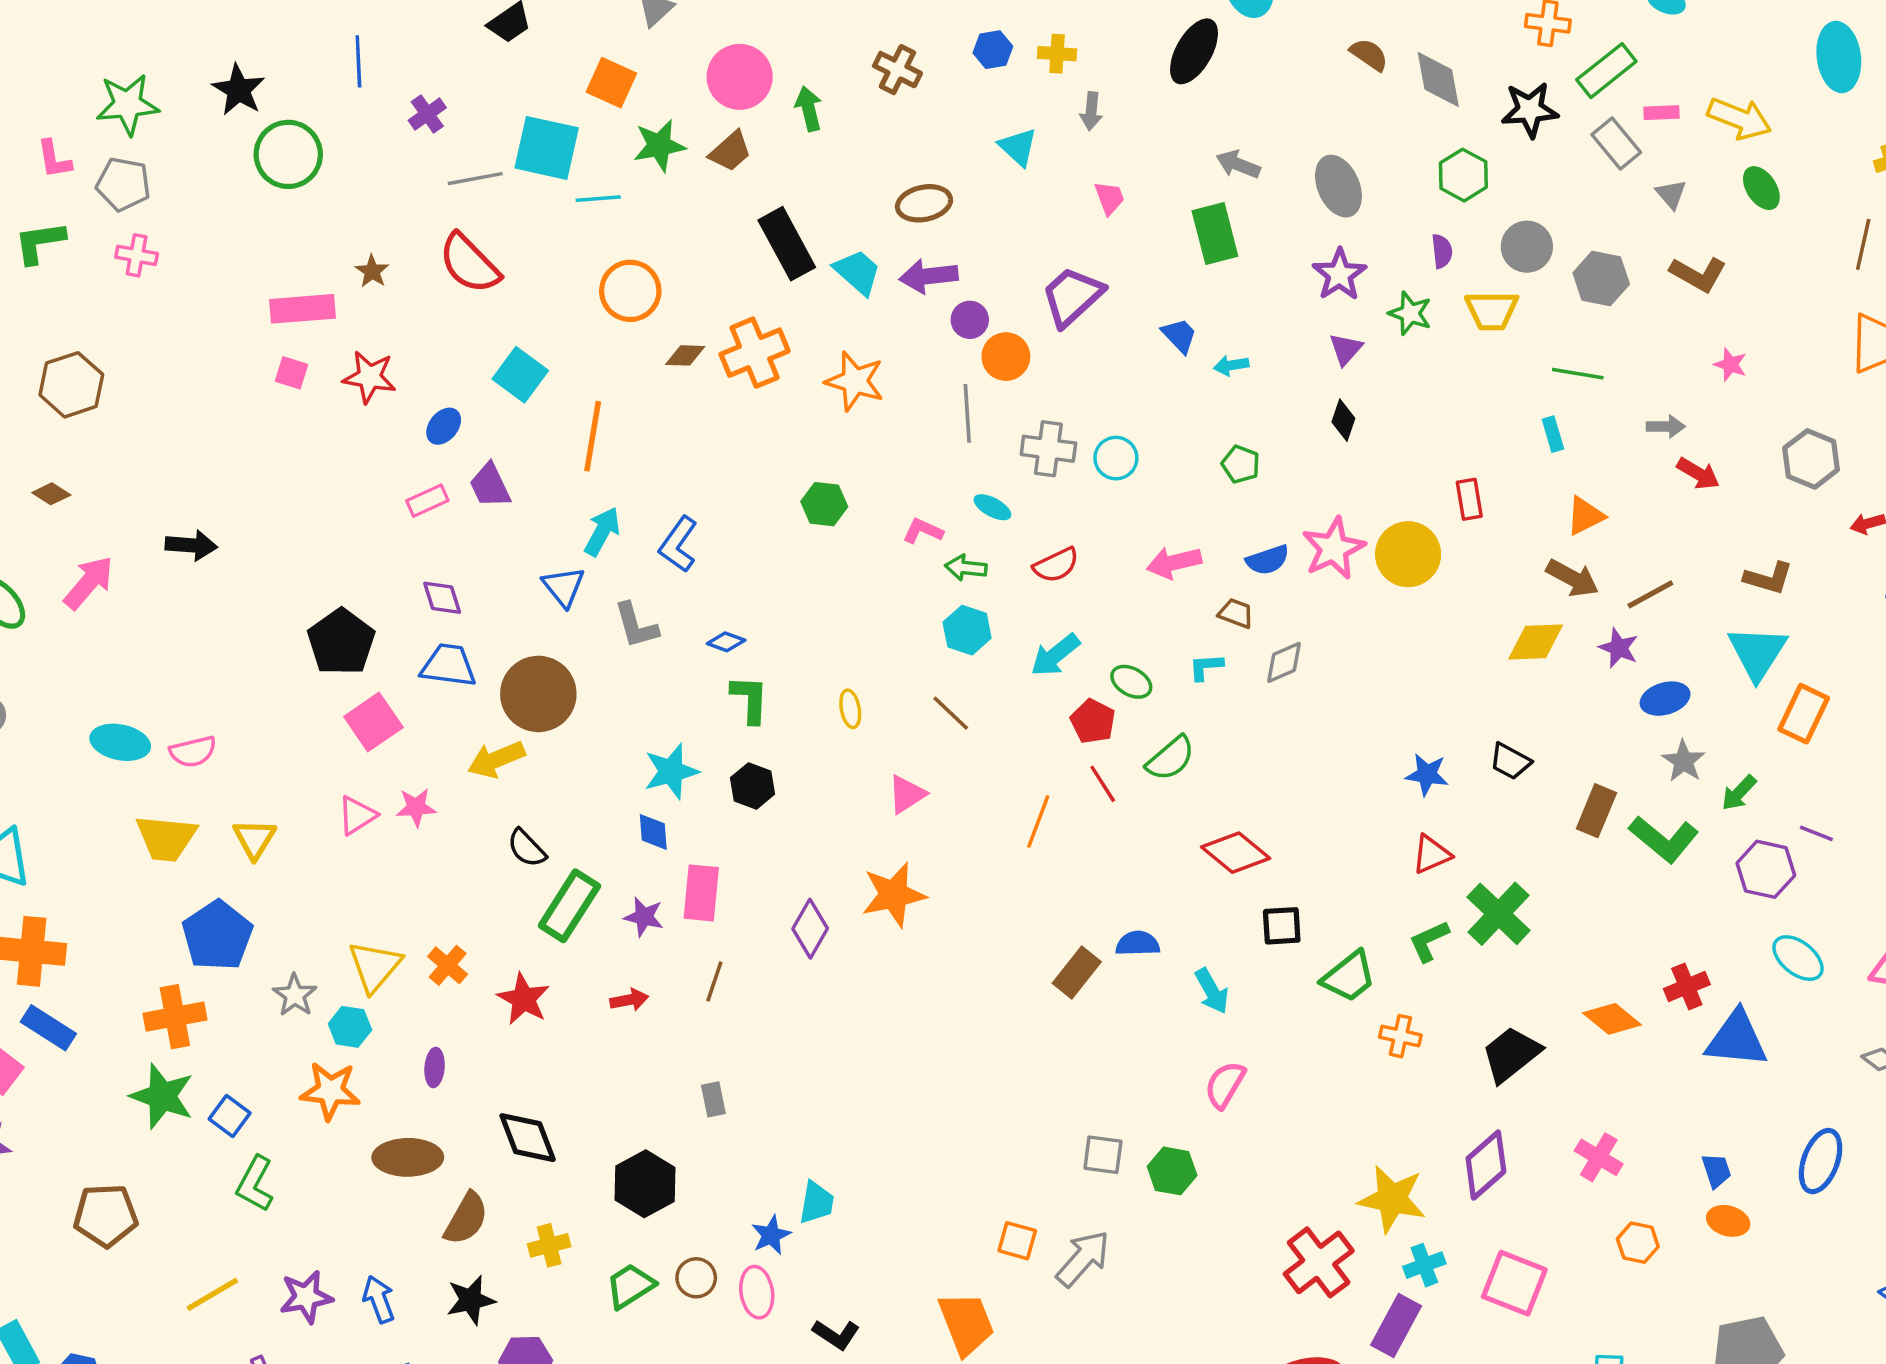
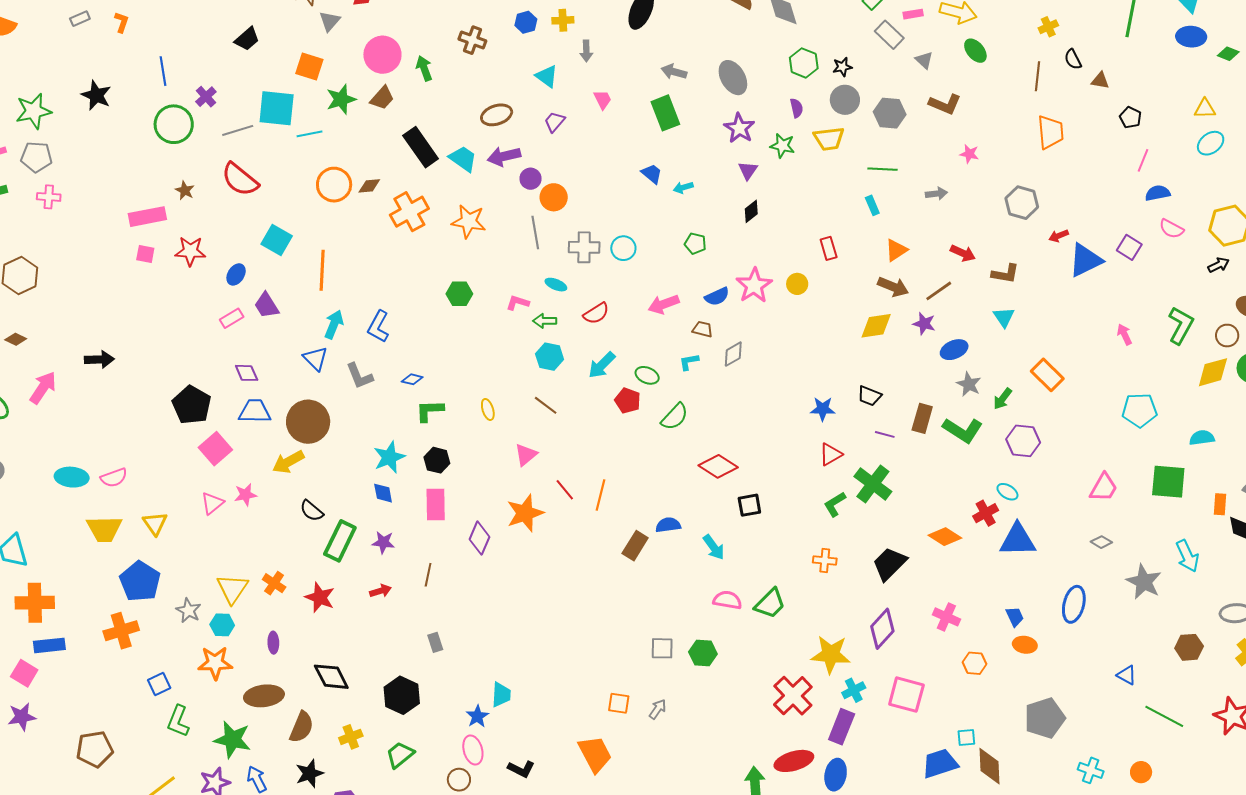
black star: (1530, 110) -> (842, 67), moved, size x0.6
green circle: (288, 154) -> (174, 124), moved
purple trapezoid: (1072, 296) -> (555, 122), moved, size x0.6
brown diamond: (685, 355) -> (369, 186), moved
black diamond: (1343, 420) -> (751, 211), turned 40
red arrow: (1698, 474) -> (963, 253), moved
yellow circle: (1408, 554) -> (797, 284), size x0.6
cyan triangle: (1757, 653) -> (1004, 317), size x0.6
green L-shape: (750, 699) -> (430, 411), turned -88
orange rectangle: (1804, 714) -> (1047, 375), moved, turned -64
red line: (1103, 784) -> (565, 490), moved
orange line: (1038, 821) -> (601, 495), moved
purple line: (1816, 833) -> (885, 434), moved
pink rectangle: (701, 893) -> (436, 505), moved
cyan ellipse: (1798, 958) -> (1007, 492), moved, size x0.7
green trapezoid: (1349, 977) -> (770, 604), moved
blue rectangle: (48, 1028) -> (49, 645), turned -32
pink semicircle: (1225, 1085) -> (727, 600), turned 76
green star: (162, 1096) -> (232, 739), moved
blue square: (230, 1116) -> (159, 684), turned 35
gray arrow: (1083, 1259) -> (658, 709), size x0.6
brown circle: (696, 1278) -> (459, 780), moved

